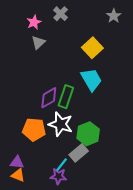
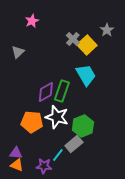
gray cross: (61, 14) -> (73, 39), moved
gray star: (114, 16) -> (107, 30), moved
gray triangle: (38, 42) -> (18, 52), moved
purple star: (58, 176) -> (44, 166), moved

